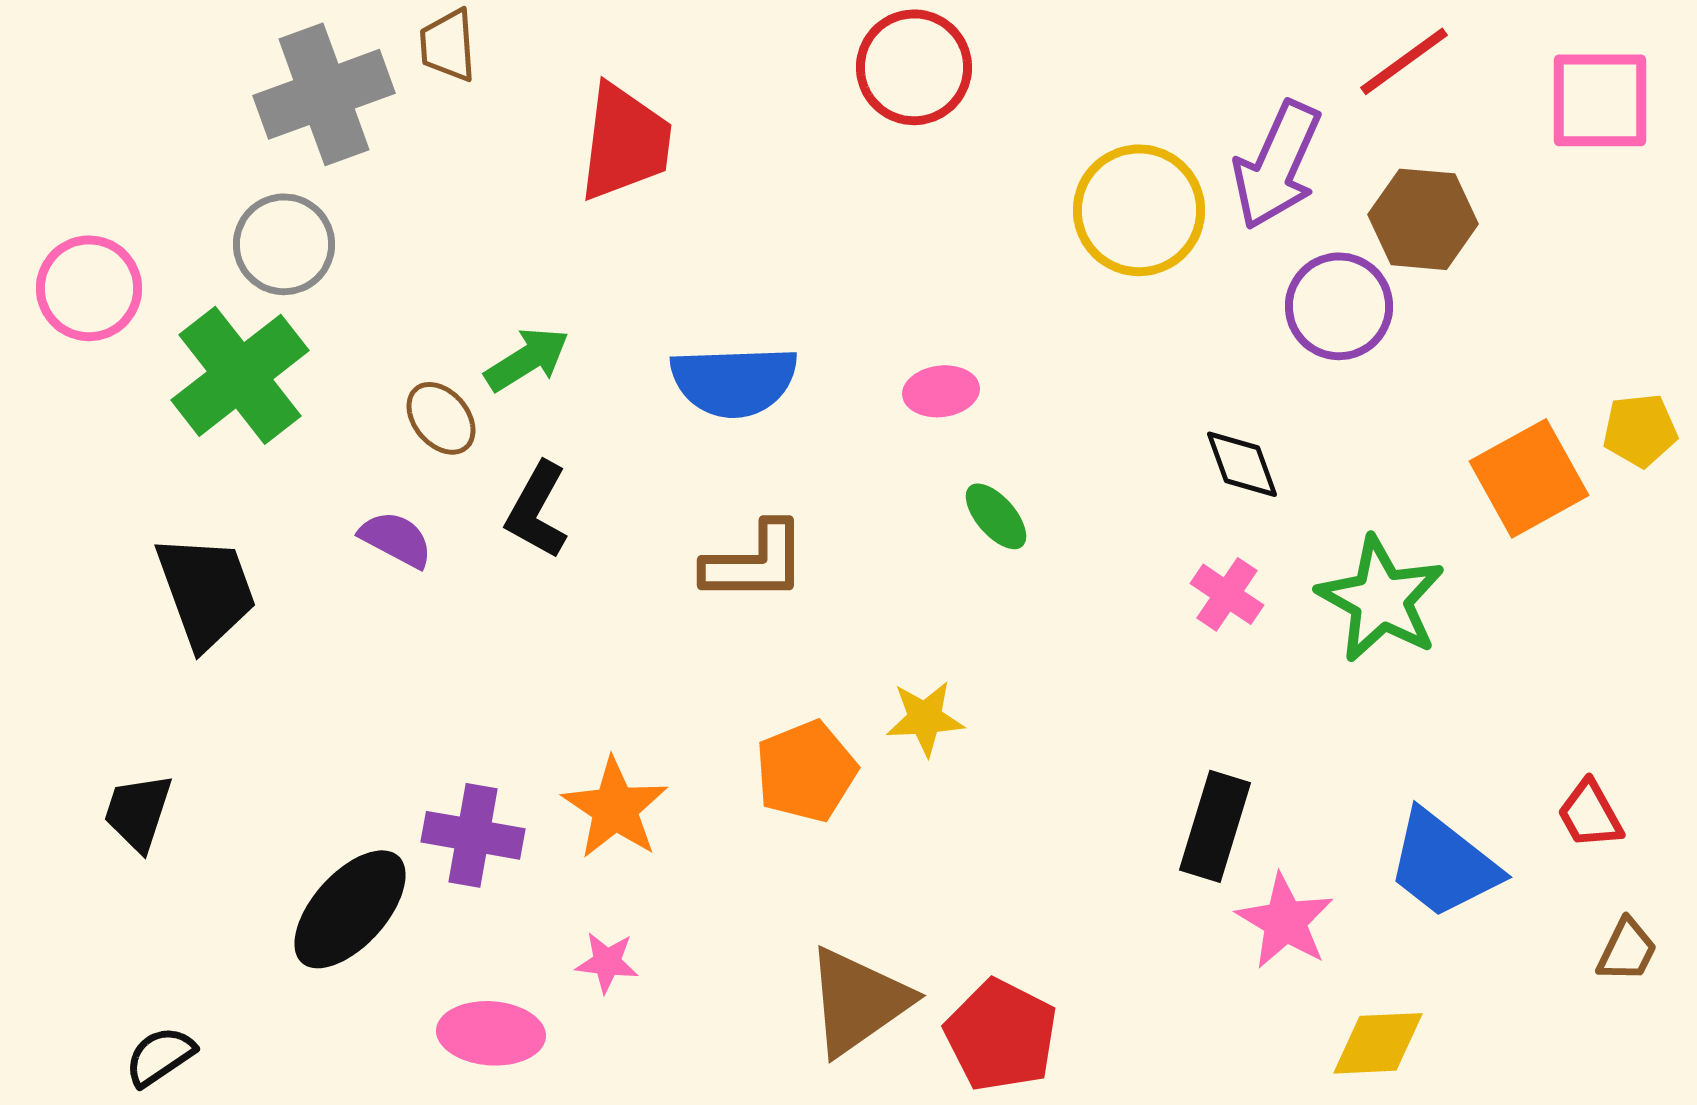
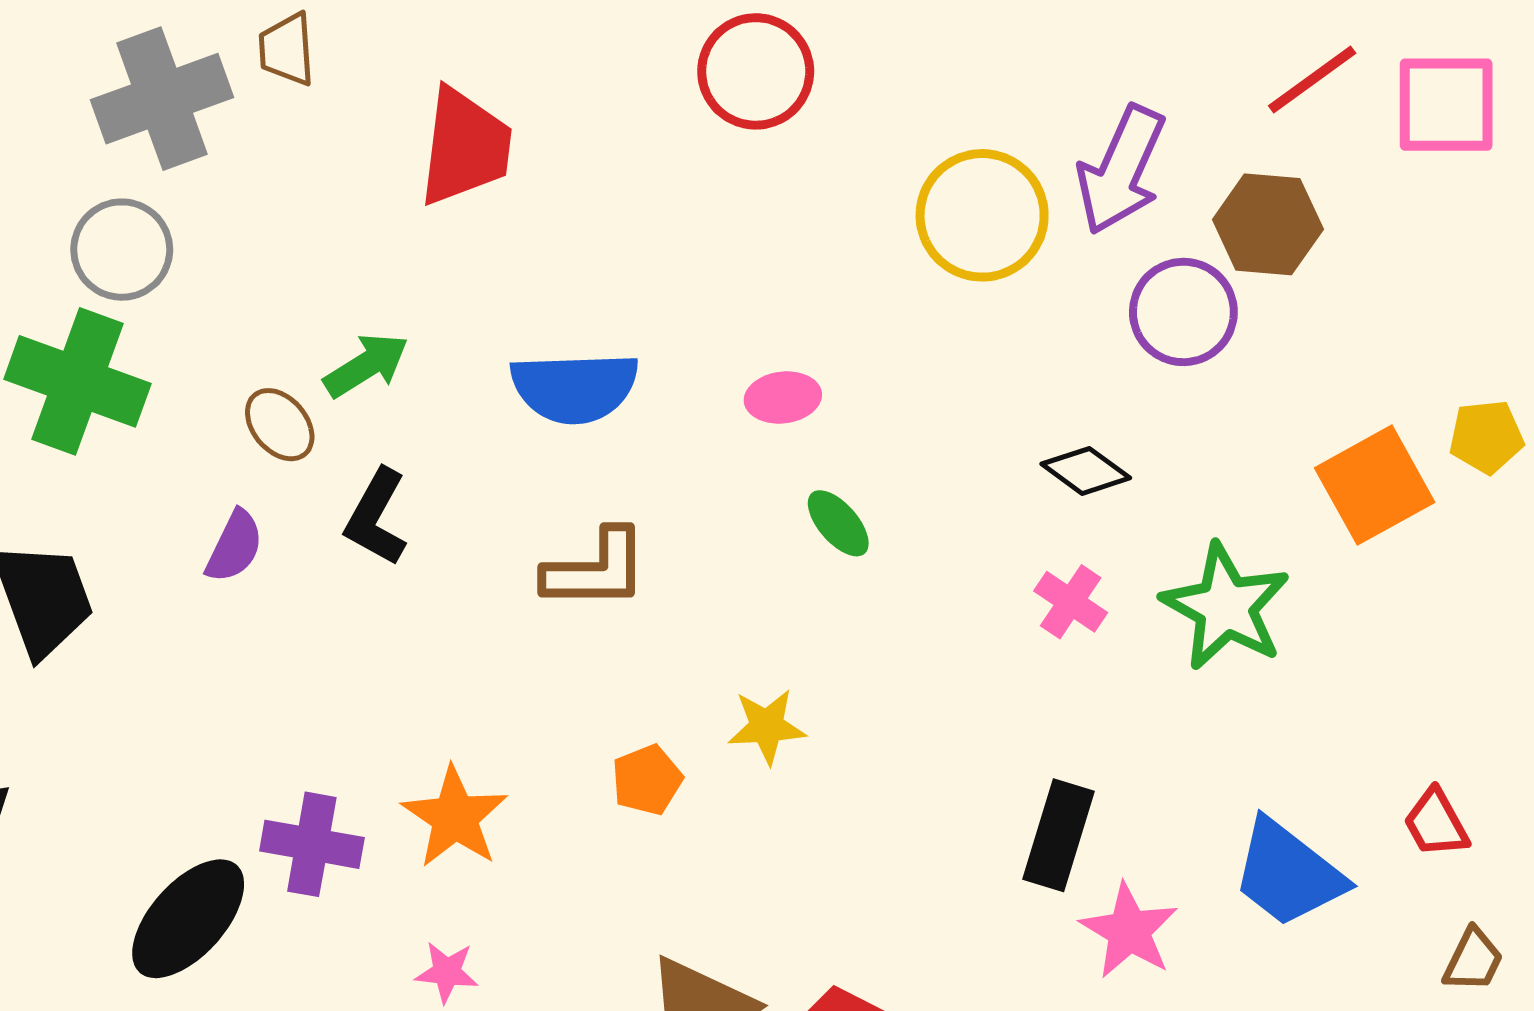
red line: (1404, 61) -> (1312, 79), moved
green cross: (240, 375) -> (77, 381), turned -32
black diamond: (1242, 464) -> (1086, 471), turned -34
purple semicircle: (396, 539) -> (234, 546), turned 88
orange pentagon: (806, 771) -> (647, 780), size x0.7

